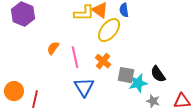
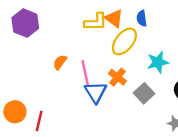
gray square: (126, 75) -> (144, 93), turned 36
cyan star: (138, 83) -> (158, 62), moved
blue triangle: (84, 87) -> (96, 92), moved

